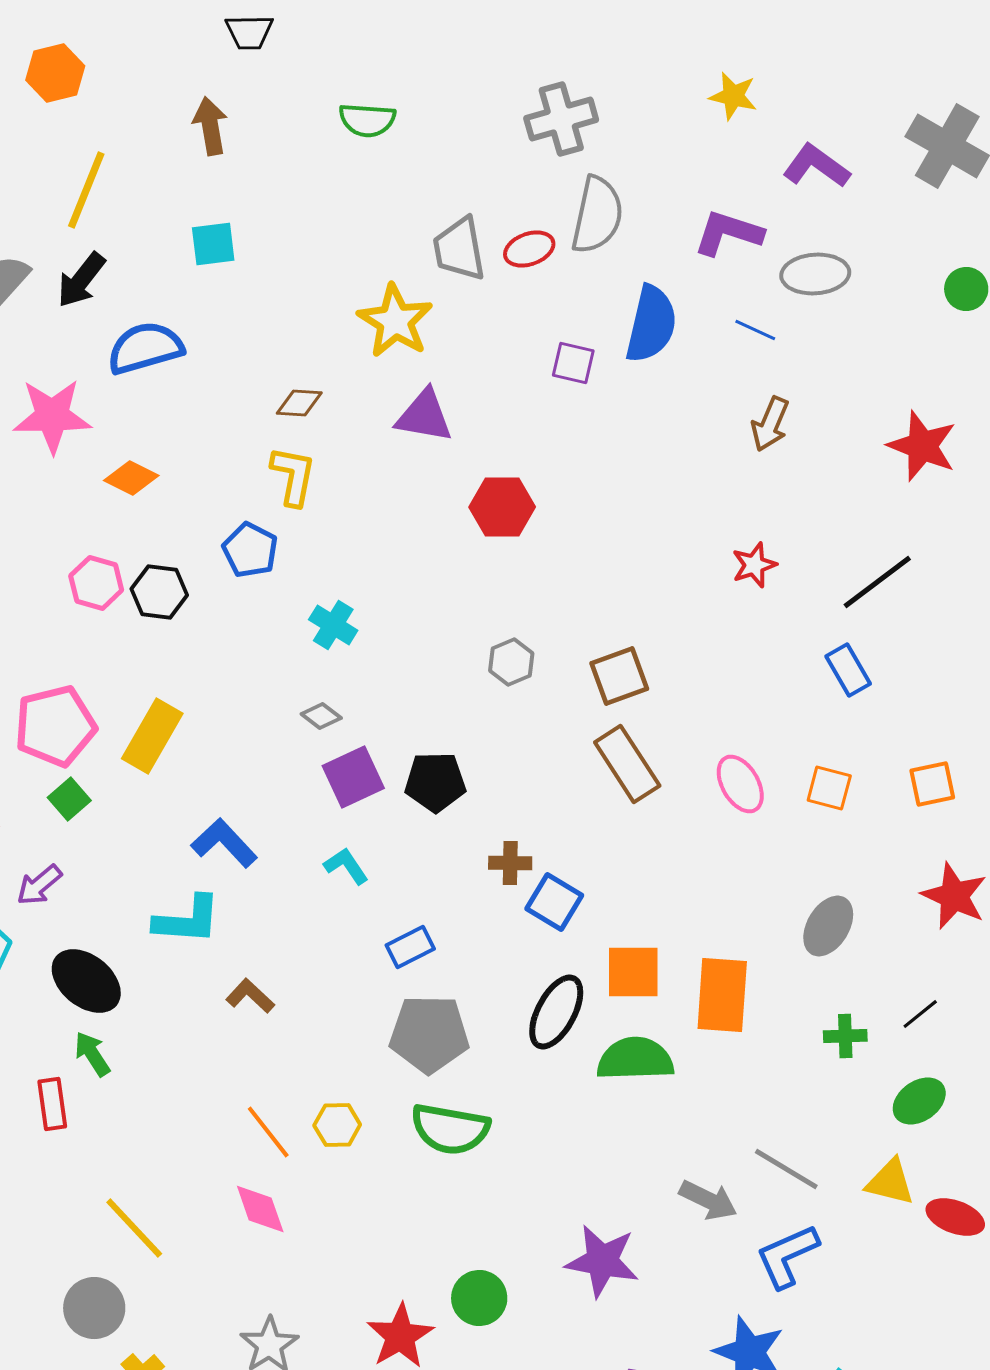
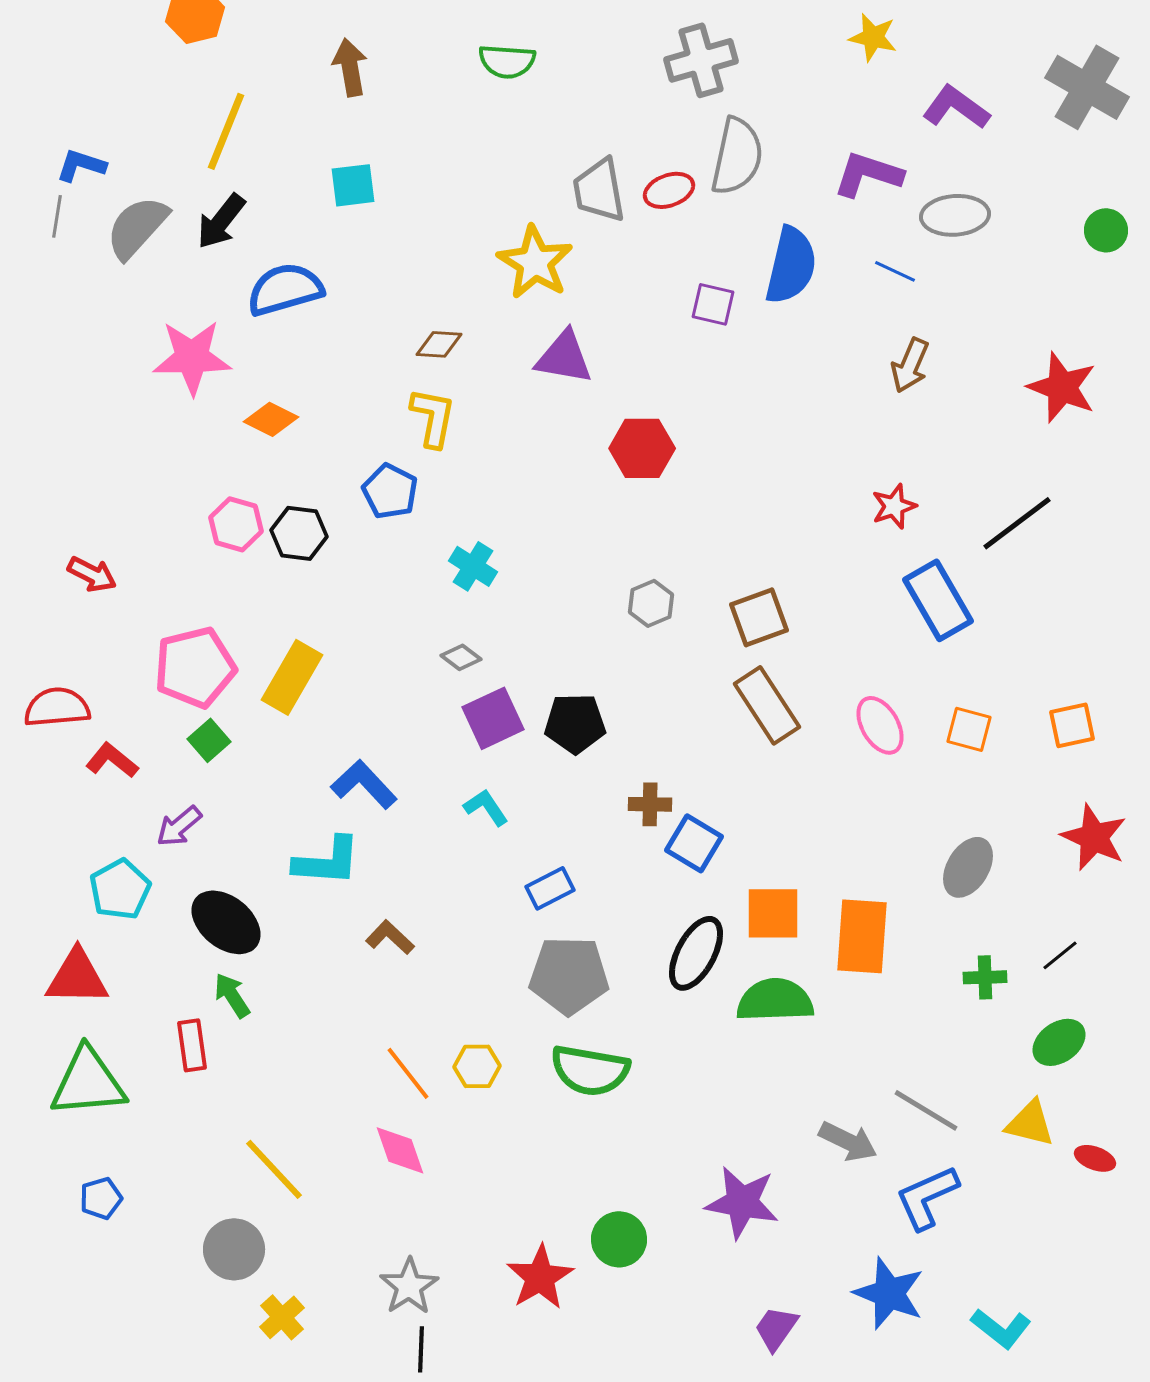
blue rectangle: (848, 670) -> (938, 600), moved, size x1.5
red ellipse: (955, 1217) -> (1095, 1158), size x0.7

